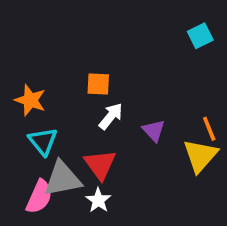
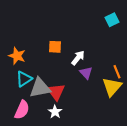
white arrow: (111, 116) -> (78, 58), moved
cyan triangle: (43, 141) -> (24, 79), turned 36
gray triangle: (63, 179) -> (40, 88), moved

